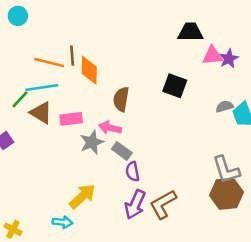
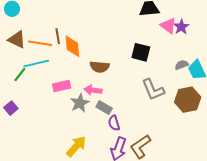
pink triangle: (212, 56) -> (168, 26), turned 48
brown semicircle: (121, 99) -> (100, 67), turned -90
brown triangle: (41, 113) -> (17, 40), moved
gray L-shape: (226, 170) -> (153, 90), moved
brown hexagon: (227, 194) -> (188, 100), moved

